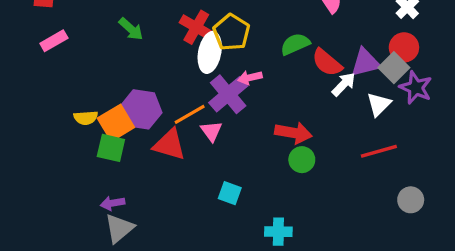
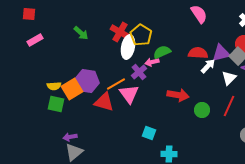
green semicircle: (295, 44) -> (162, 52), moved
red semicircle: (327, 62) -> (198, 53), turned 144
purple cross: (228, 94) -> (139, 72), size x0.7
pink triangle: (211, 131) -> (129, 94), size x1.5
green square: (111, 148) -> (56, 104), moved
red line: (379, 151) -> (229, 106), turned -50
green circle: (302, 160) -> (202, 110), moved
cyan square: (230, 193) -> (149, 133), moved

